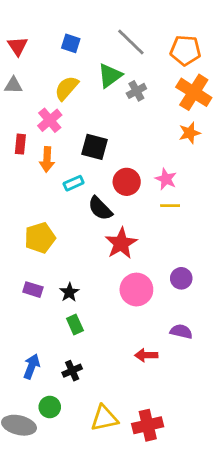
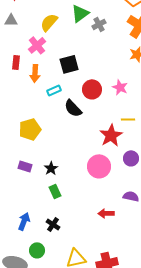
black square: (95, 147) -> (69, 64), turned -30
yellow line: (170, 206) -> (128, 119), moved
red star: (121, 243) -> (111, 135), moved
black cross: (72, 371) -> (53, 224), turned -32

